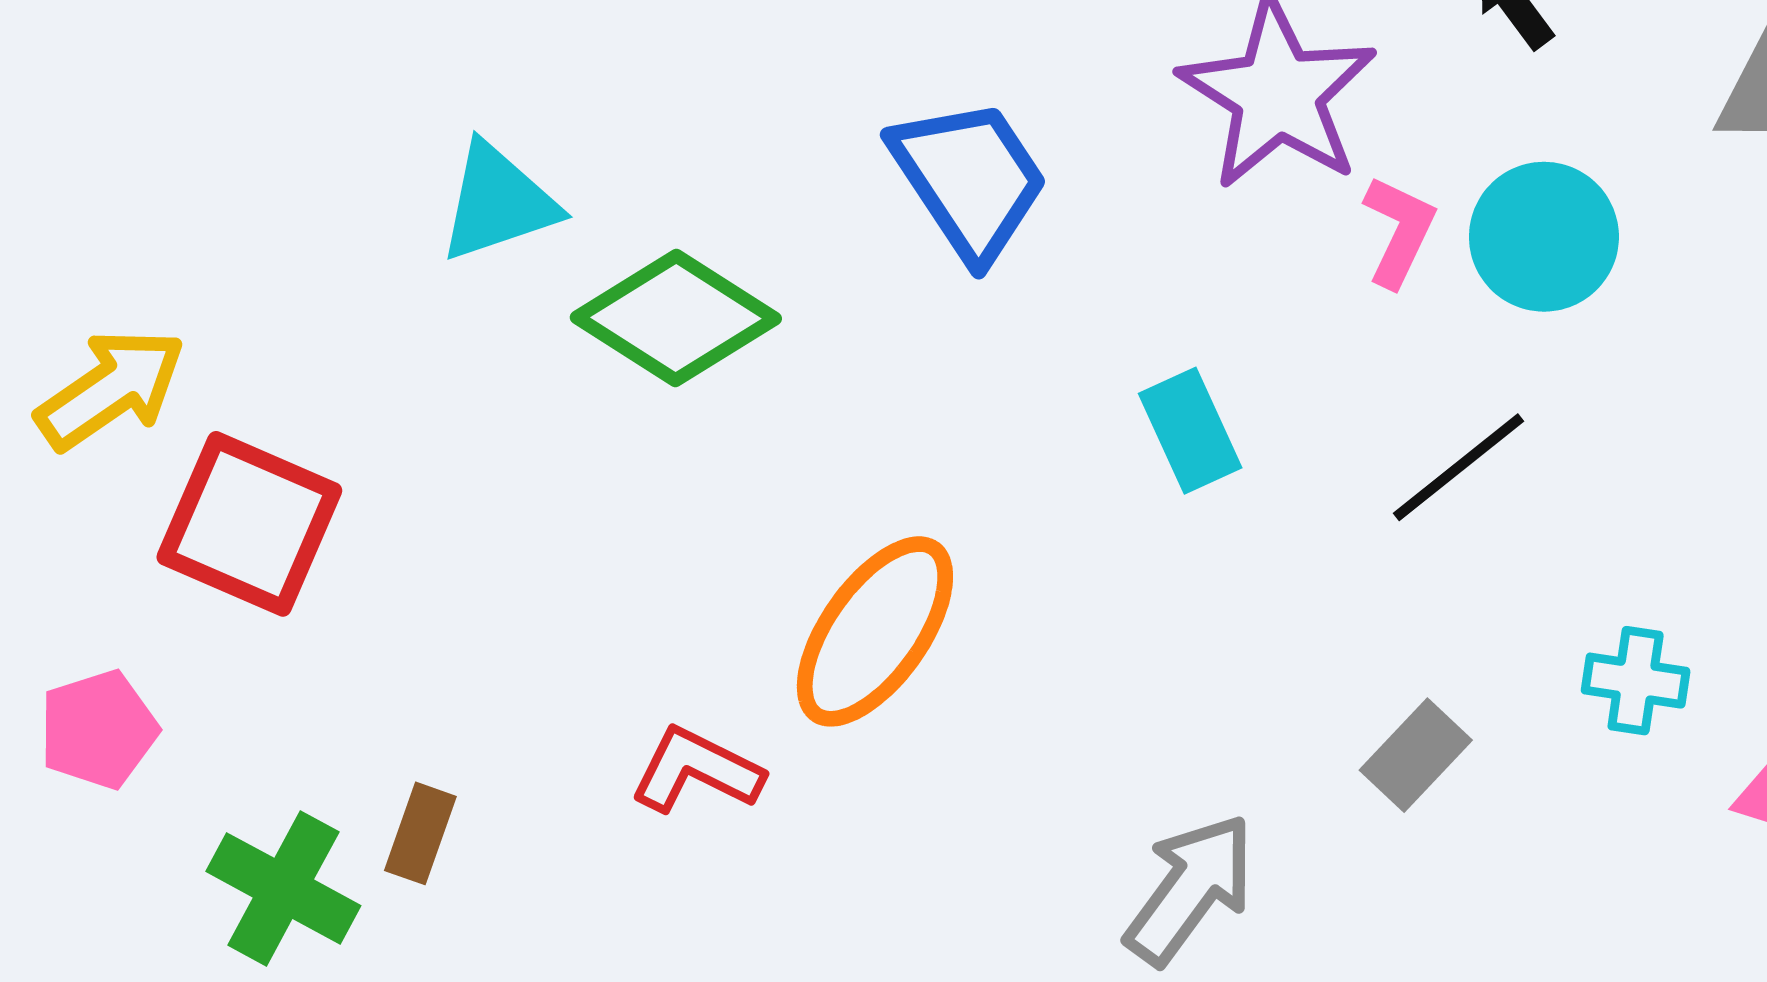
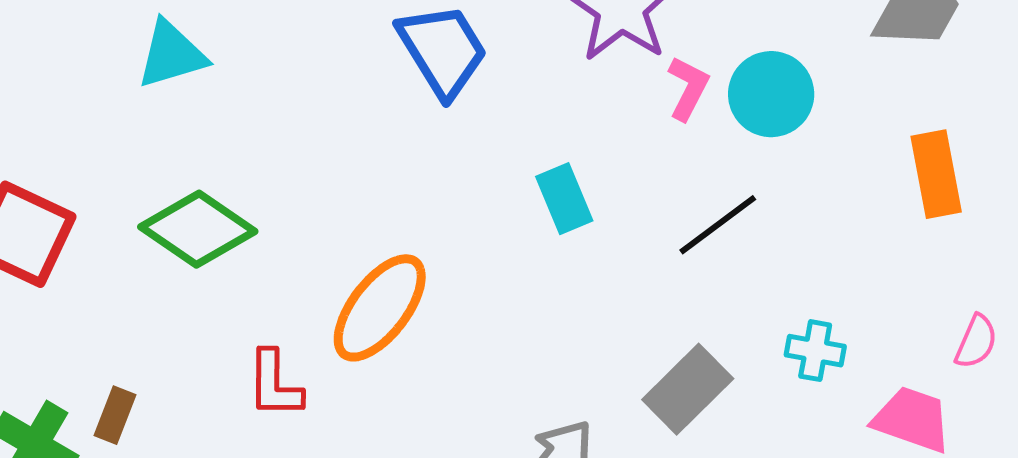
green diamond: (676, 318) -> (198, 229), moved
gray rectangle: (1416, 755) -> (688, 389), size x1.4
red L-shape: (696, 770) -> (275, 384), turned -118

